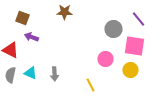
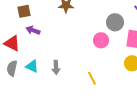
brown square: (22, 18) -> (24, 11), turned -32
pink circle: (106, 59) -> (101, 40), moved

